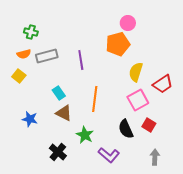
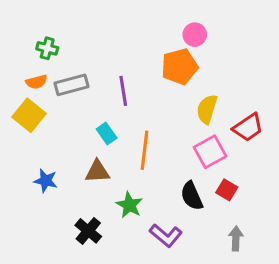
yellow square: (19, 76) -> (29, 115), size x1.5
cyan rectangle: (59, 93) -> (107, 134), moved
brown triangle: (64, 113) -> (97, 172), turned -30

